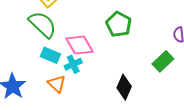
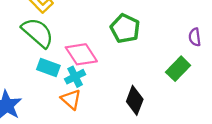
orange triangle: (57, 84) -> (71, 99), moved

